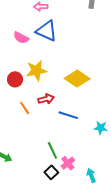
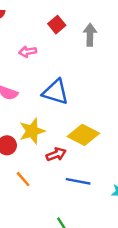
blue triangle: (46, 31) -> (55, 92), moved
red arrow: (46, 99) -> (56, 154), moved

